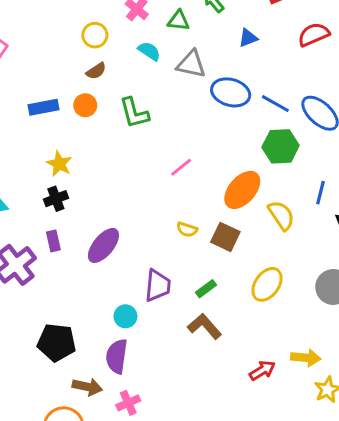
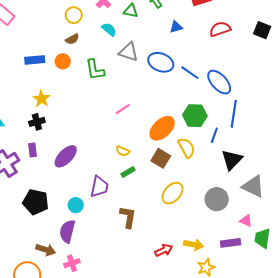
gray triangle: (191, 64) -> (129, 52), moved
green hexagon: (281, 146) -> (195, 116), moved
brown square: (225, 237) -> (161, 158), moved
green rectangle: (206, 289) -> (128, 172), moved
brown L-shape: (205, 326) -> (128, 217), turned 45
black pentagon: (57, 342) -> (36, 202), moved

